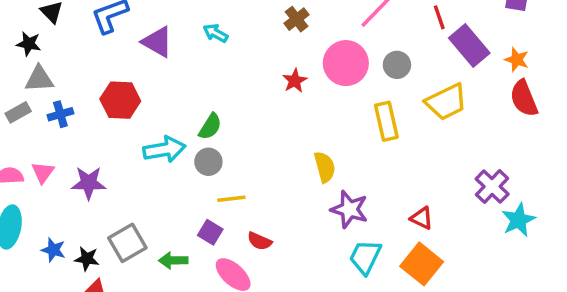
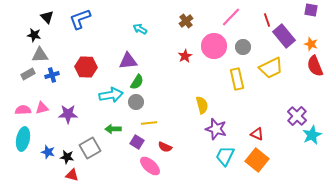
purple triangle: (157, 42) -> (128, 61), moved, turned -36
pink triangle: (43, 172) -> (42, 108), turned 40
green arrow: (173, 260) -> (113, 129), moved

